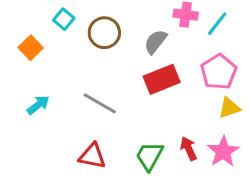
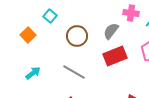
brown circle: (104, 33) -> (77, 36), moved

